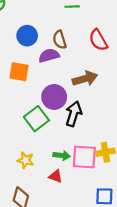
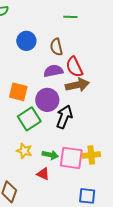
red semicircle: (98, 40) -> (74, 67), moved
purple semicircle: (49, 56) -> (53, 71), moved
orange square: (19, 72) -> (18, 92), moved
yellow star: (26, 160) -> (24, 151), moved

